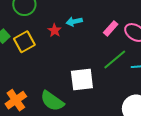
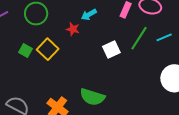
white square: (82, 80) -> (111, 50), moved, size x0.7

